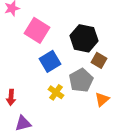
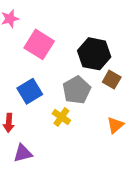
blue square: (50, 61) -> (30, 91), moved
gray pentagon: (81, 80) -> (77, 90), moved

